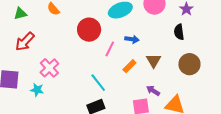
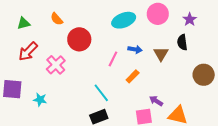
red circle: (89, 30) -> (79, 39), moved
brown triangle: (154, 61) -> (161, 54), moved
brown circle: (189, 64) -> (204, 75), moved
pink cross: (49, 68) -> (56, 65), moved

